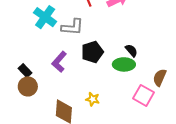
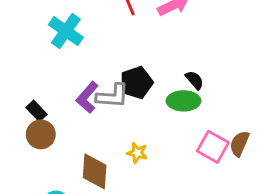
gray L-shape: (72, 27) -> (113, 96), moved
brown semicircle: (160, 77) -> (240, 144), moved

